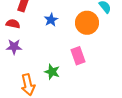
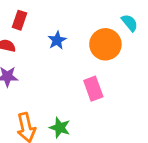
green star: (52, 72) -> (60, 128), moved

